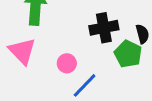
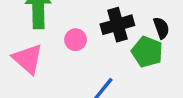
pink circle: (67, 63) -> (76, 40), moved

